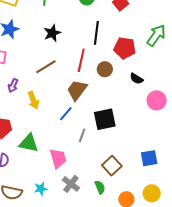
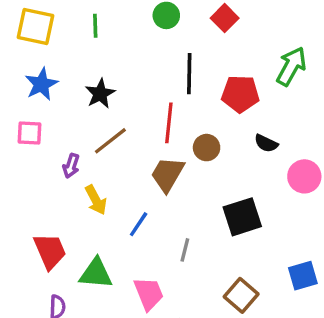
black star: (52, 33) -> (100, 94), moved
brown circle: (105, 69) -> (207, 148), moved
purple arrow: (13, 85) -> (71, 166), moved
blue line: (66, 114) -> (139, 224), moved
black square: (105, 119) -> (242, 217), moved

